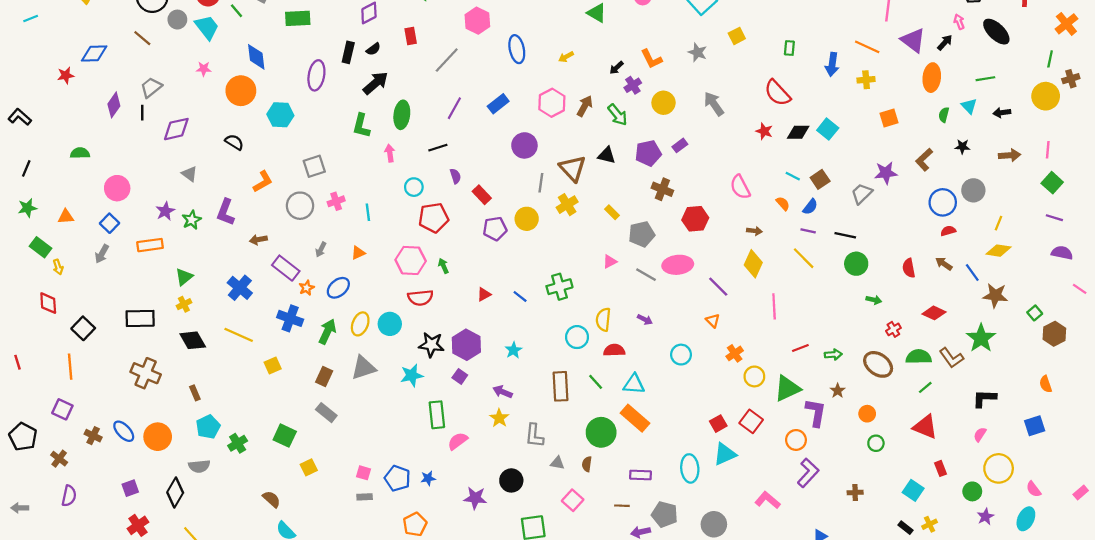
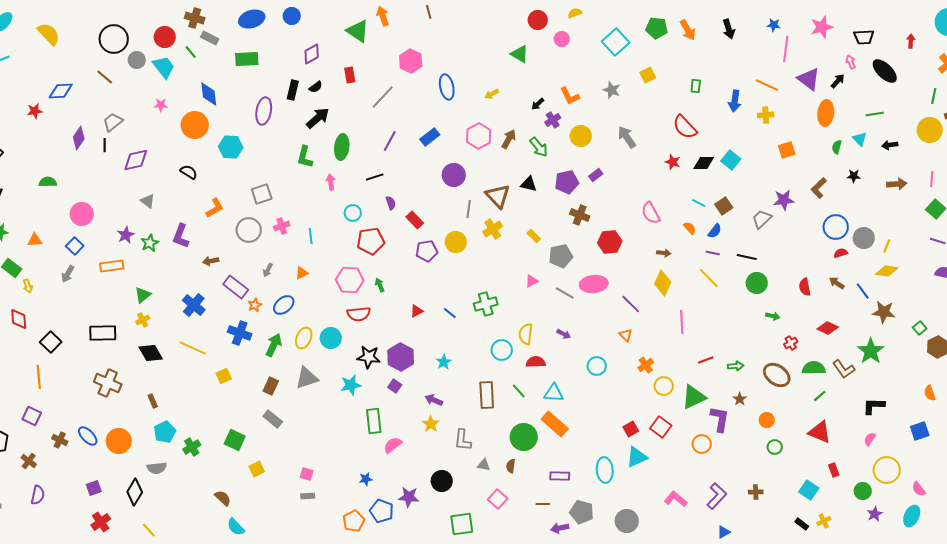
gray circle: (973, 190) -> (864, 238), moved
purple L-shape: (808, 473) -> (717, 496), moved
blue pentagon: (397, 478) -> (382, 511), moved

